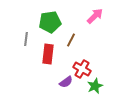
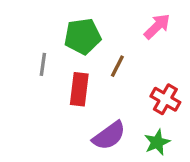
red cross: (82, 69) -> (165, 99), moved
purple semicircle: (66, 82) -> (109, 136), size x1.5

